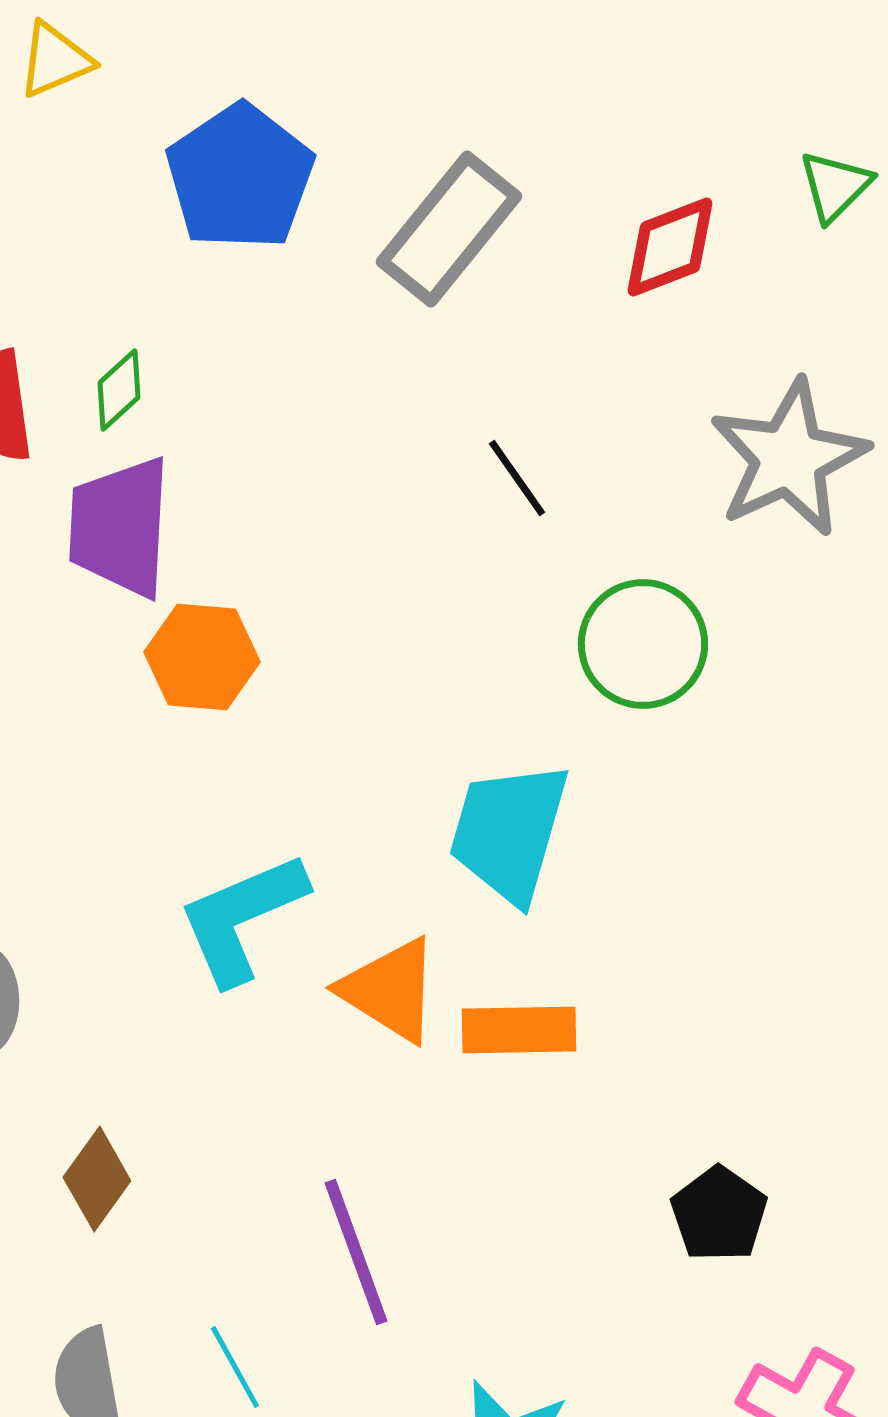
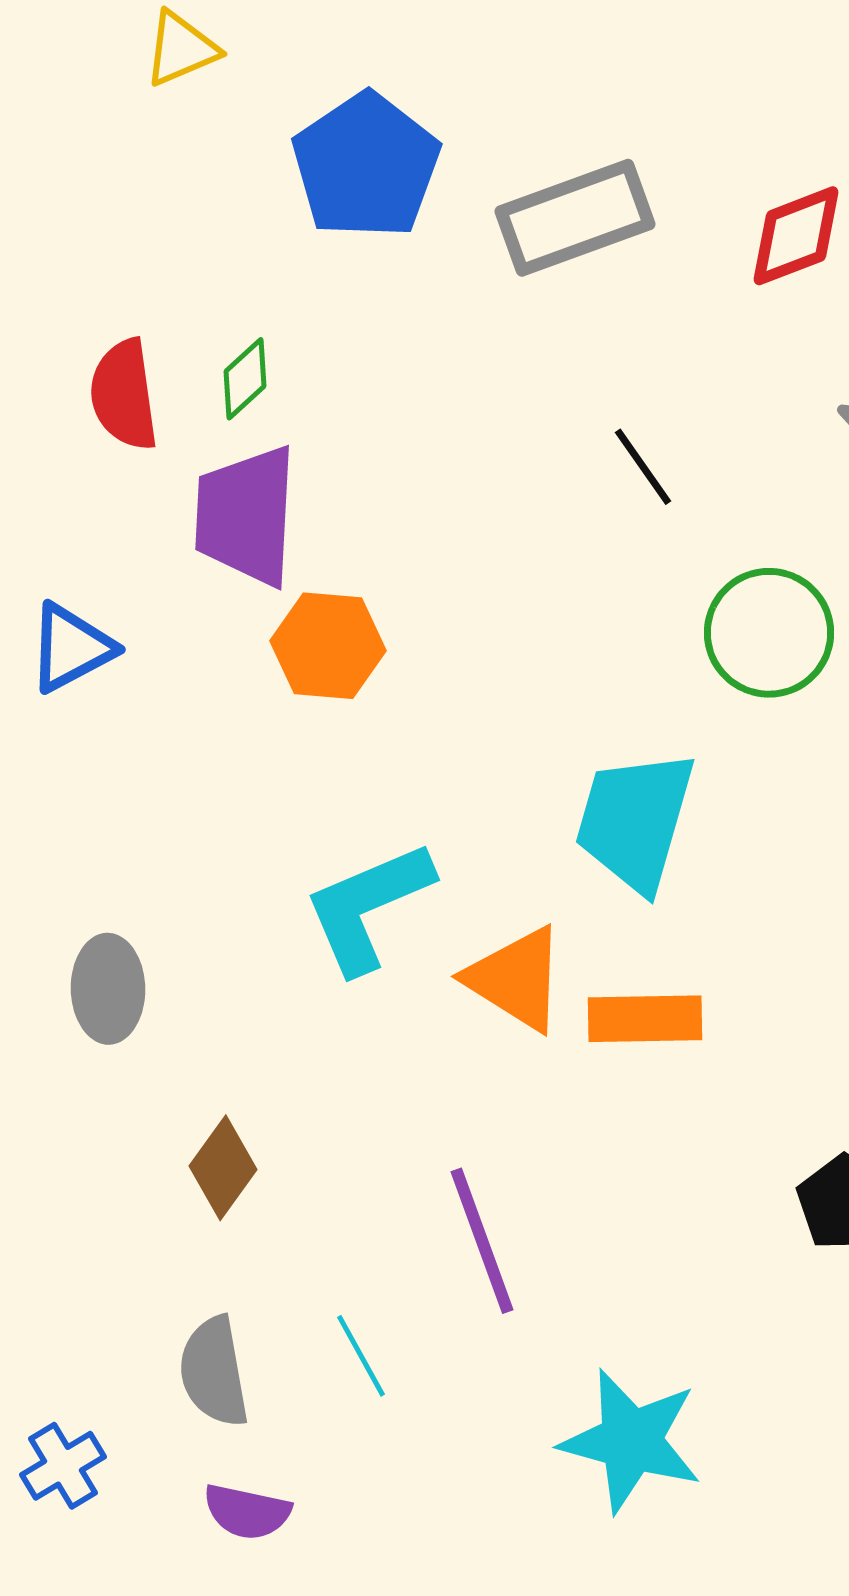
gray rectangle: (449, 229) -> (575, 218), turned 31

